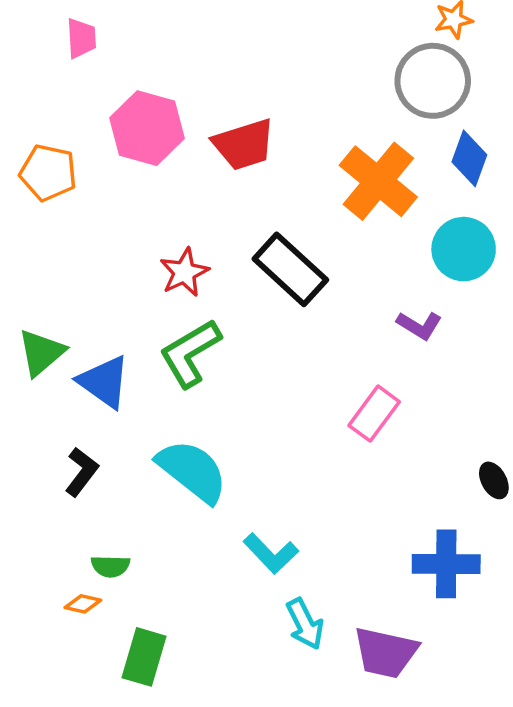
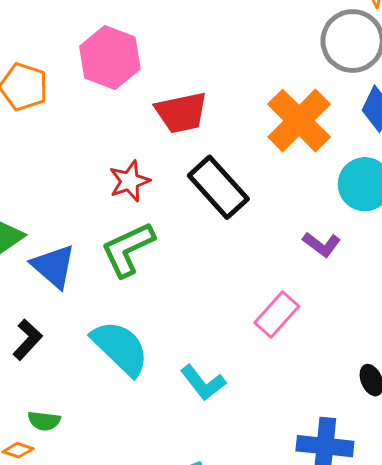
red trapezoid: (244, 144) -> (181, 113), moved
cyan L-shape: (271, 553) -> (203, 383), moved

